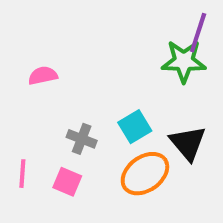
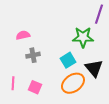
green star: (184, 61) -> (83, 37), moved
gray cross: (82, 139) -> (33, 55), moved, turned -32

